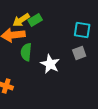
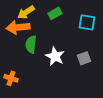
green rectangle: (35, 20) -> (55, 13), moved
gray square: (79, 53) -> (84, 58), moved

